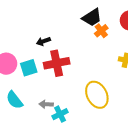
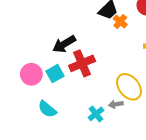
black arrow: (43, 41) -> (64, 44), size x1.6
gray arrow: (46, 104) -> (116, 104), moved

